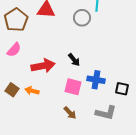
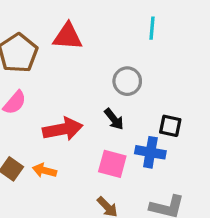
gray circle: (82, 18) -> (127, 81), moved
black square: (122, 89) -> (170, 126), moved

